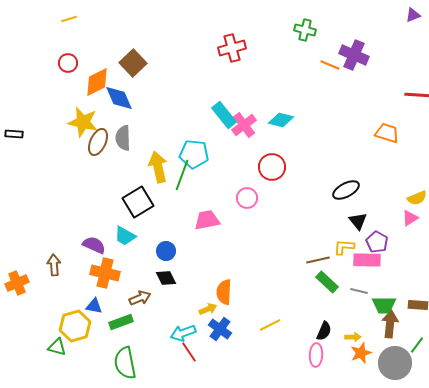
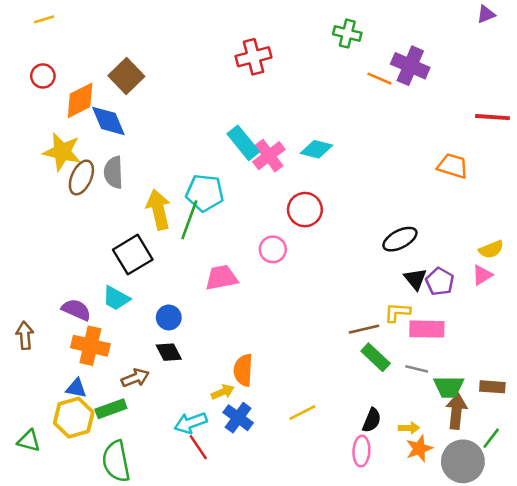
purple pentagon: (377, 242) -> (440, 282), moved
yellow hexagon: (75, 326) -> (74, 418), moved

